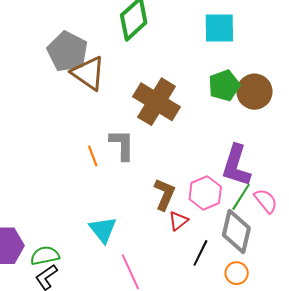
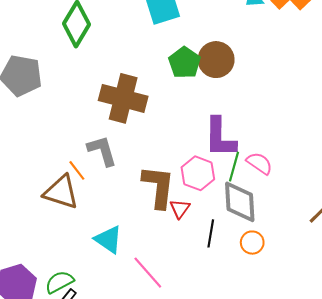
brown triangle: (88, 73) -> (61, 192), moved
brown L-shape: (164, 194) -> (158, 187), size x1.4

